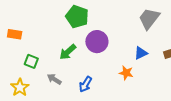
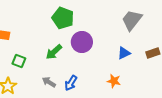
orange star: (126, 73) -> (114, 81), moved
gray arrow: (54, 79) -> (49, 82), moved

